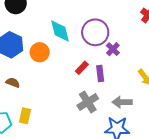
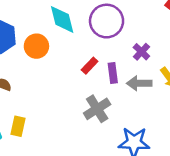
purple cross: (113, 49) -> (141, 52), moved
gray arrow: (122, 102) -> (139, 83), moved

